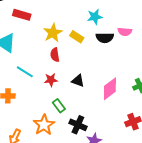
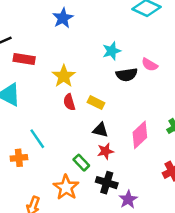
pink semicircle: (125, 32) -> (150, 65), turned 32
yellow rectangle: (77, 37) -> (96, 103), moved
cyan line: (25, 72) -> (37, 139), moved, turned 30
red star: (51, 80) -> (105, 151), moved

